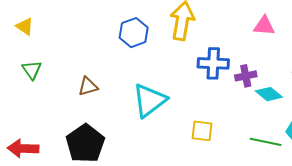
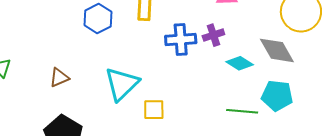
purple cross: (246, 76) -> (213, 35), moved
yellow square: (202, 131) -> (154, 110), moved

